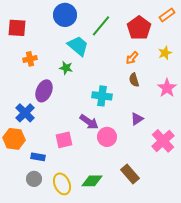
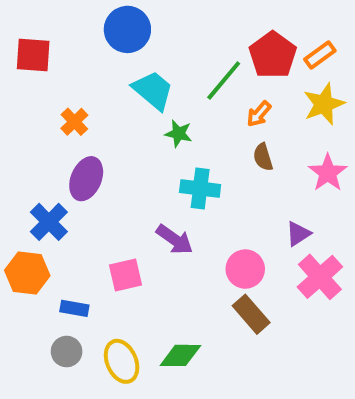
orange rectangle: (167, 15) -> (320, 55), moved
green line: (101, 26) -> (224, 81), moved
yellow star: (165, 53) -> (324, 104), size x1.5
orange cross: (30, 59) -> (74, 122), moved, turned -32
green star: (66, 68) -> (178, 134), moved
purple triangle: (137, 119) -> (298, 234), moved
pink circle: (107, 137) -> (245, 269), moved
brown rectangle: (130, 174) -> (251, 314), moved

